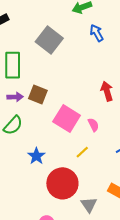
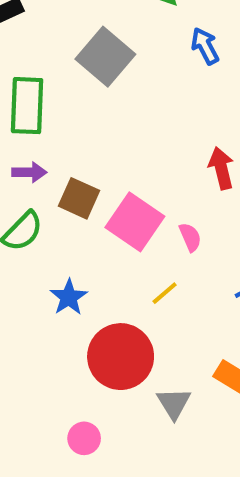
brown square: (38, 95) -> (79, 198), moved

